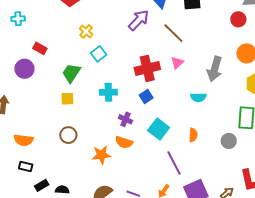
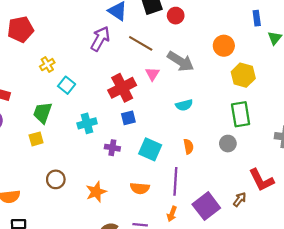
red circle: (238, 19) -> (176, 16), moved
yellow cross: (86, 31) -> (47, 65), turned 32
gray arrow: (215, 69) -> (181, 61), moved, turned -60
blue square: (146, 96) -> (128, 118), turned 32
yellow square: (67, 99) -> (36, 139), moved
orange semicircle: (124, 142) -> (140, 188), moved
purple line: (174, 163) -> (175, 181), turned 45

